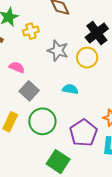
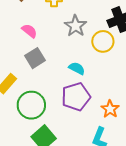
green circle: (42, 121) -> (31, 105), moved
purple pentagon: (83, 133) -> (76, 97), moved

